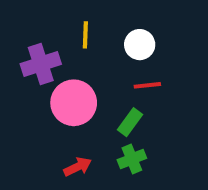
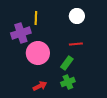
yellow line: (85, 35) -> (36, 18), moved
white circle: (140, 45) -> (77, 16), moved

